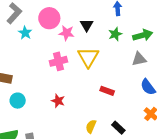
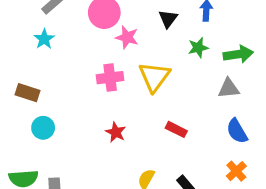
black triangle: (87, 25) -> (168, 19), moved
cyan star: (25, 33) -> (44, 39), moved
red star: (58, 101) -> (116, 132), moved

